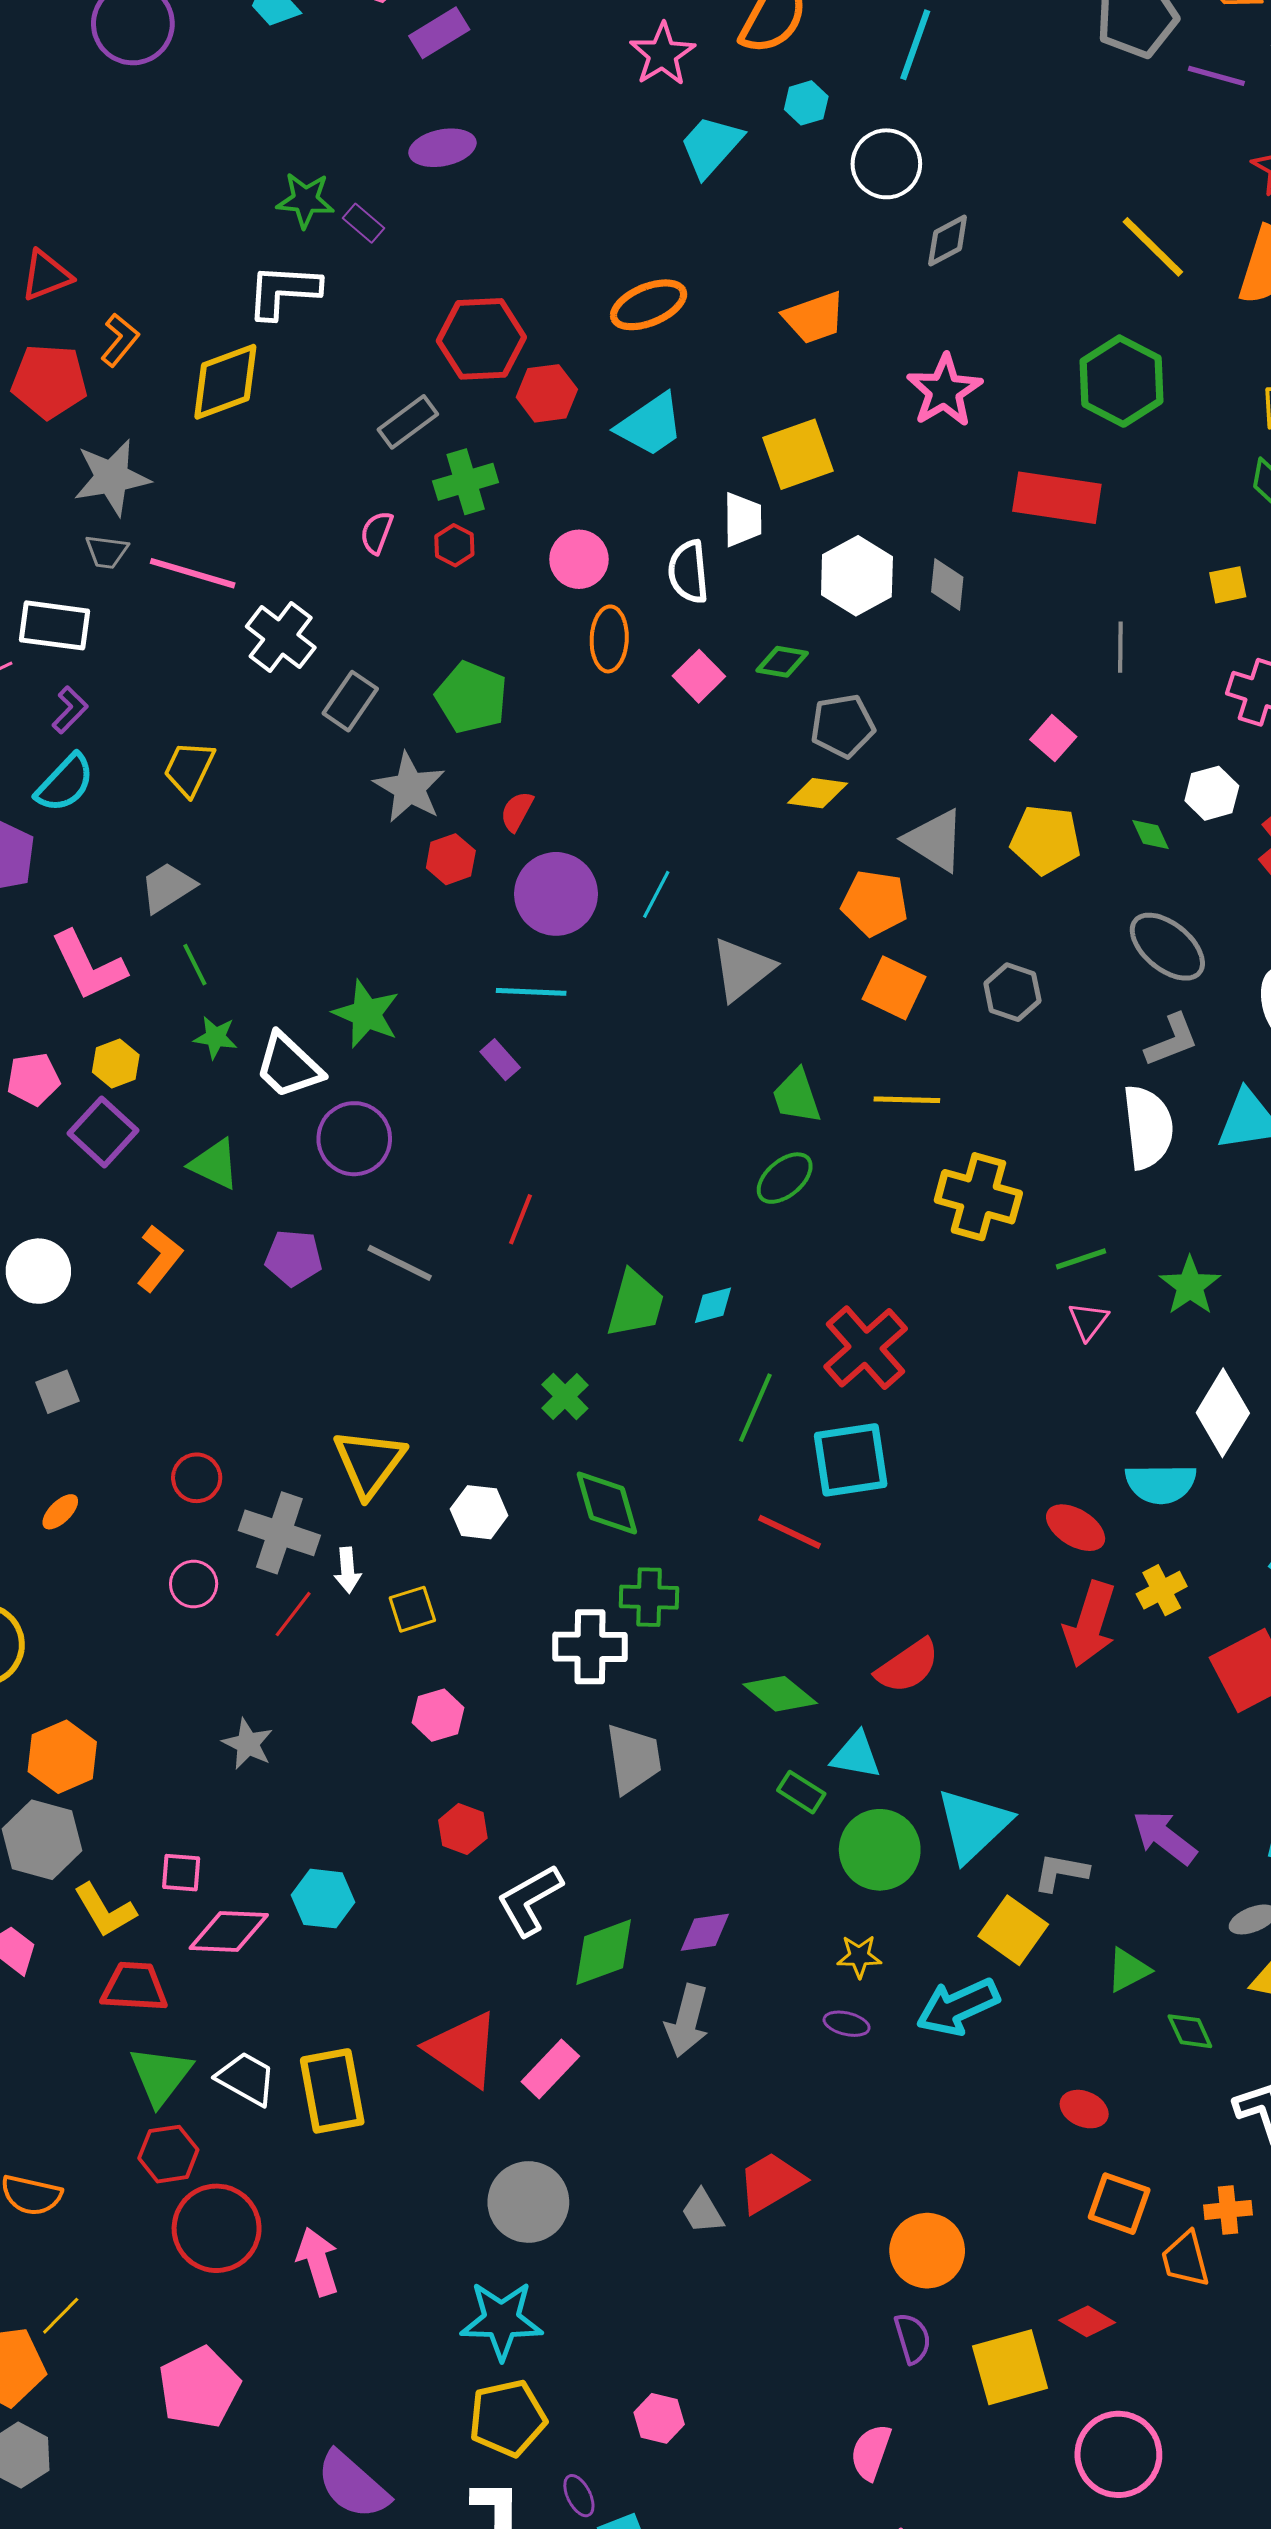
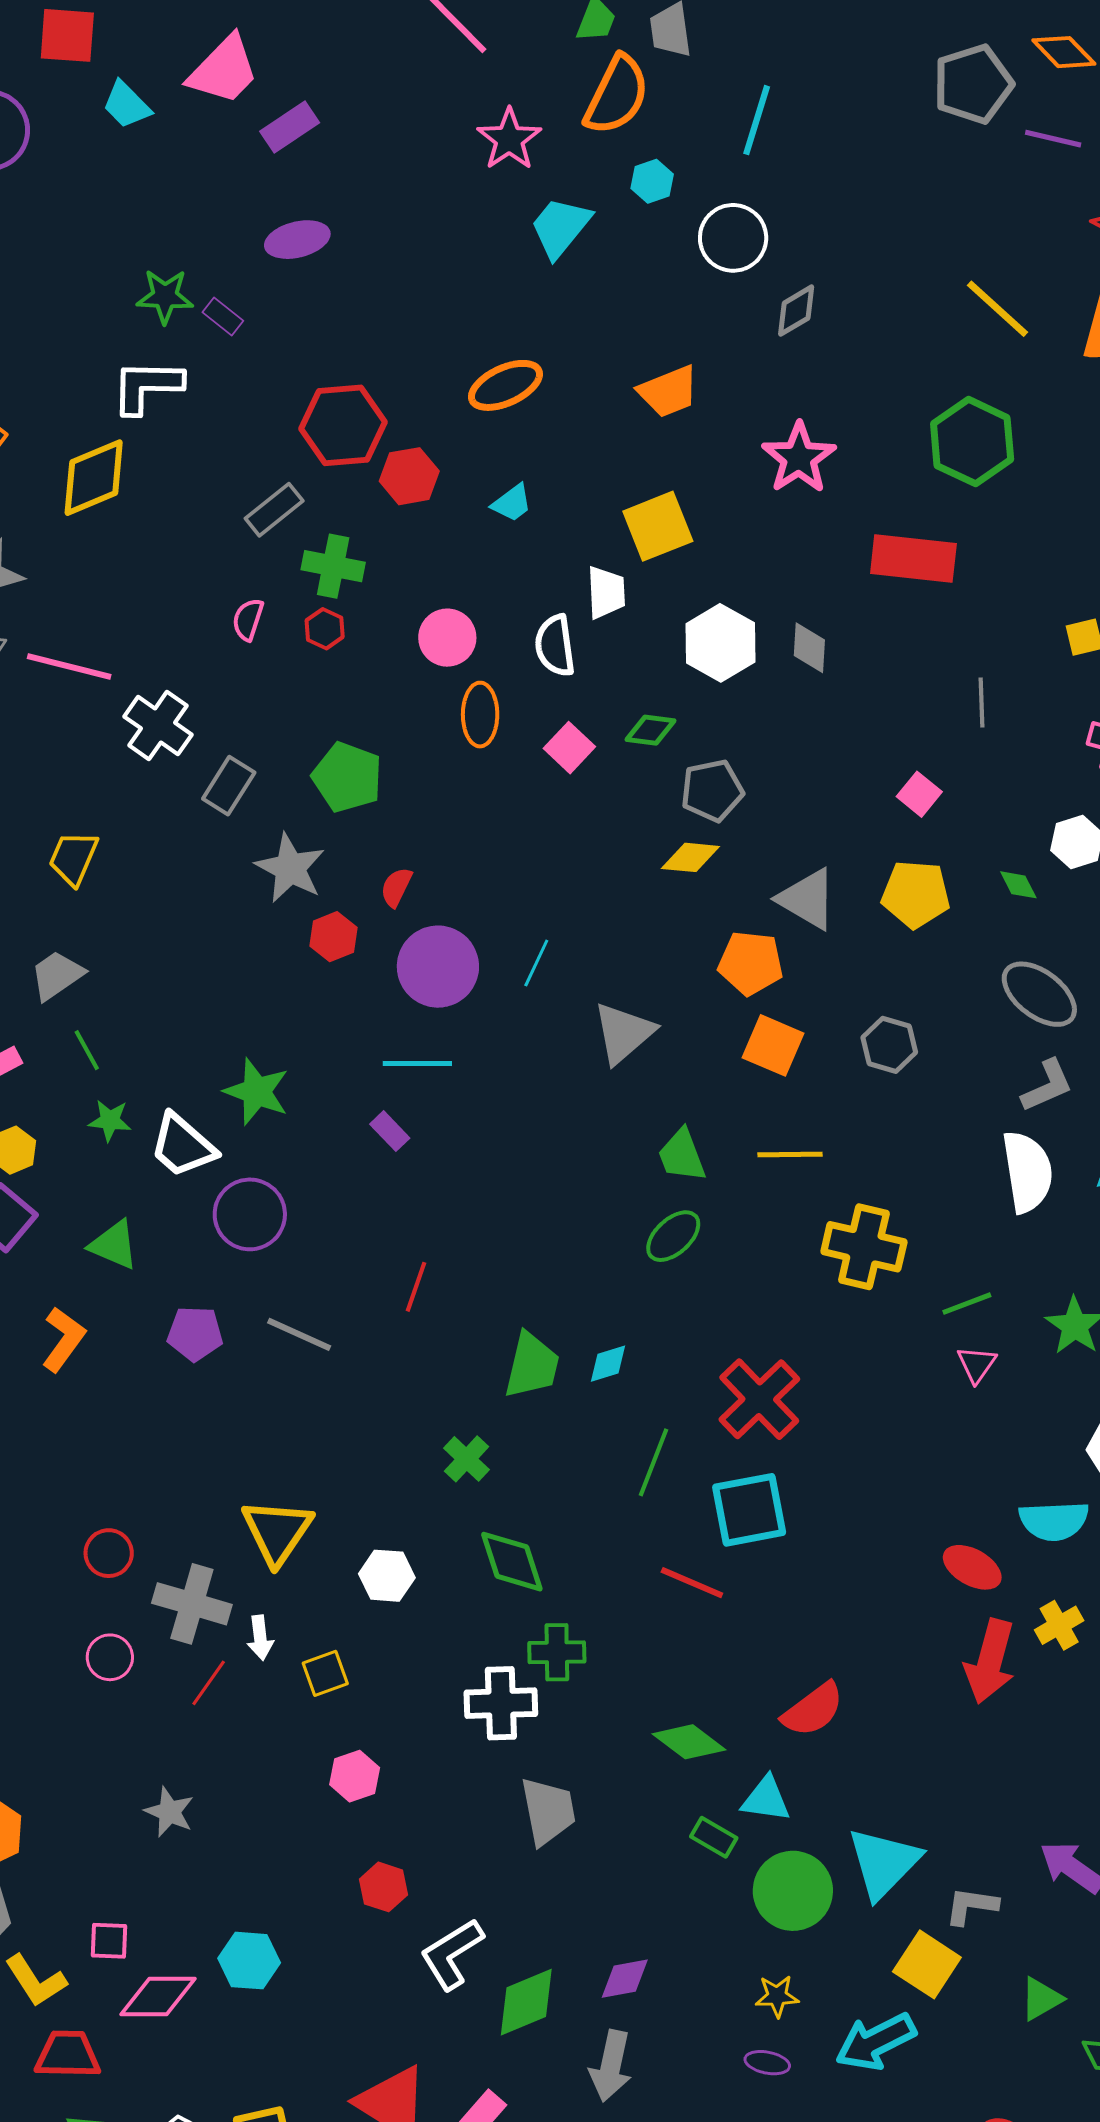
cyan trapezoid: (650, 425) -> (512, 503), size x0.6
green cross: (466, 482) -> (333, 566), turned 30

